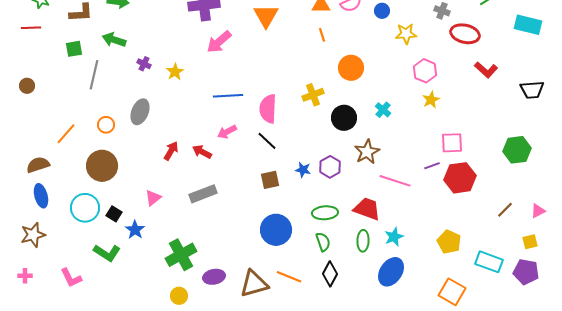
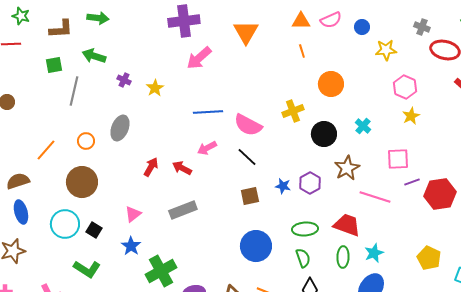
pink semicircle: (268, 109) -> (248, 125), turned -64
pink square: (452, 143) -> (398, 159), moved
blue star: (135, 230) -> (131, 246), moved

